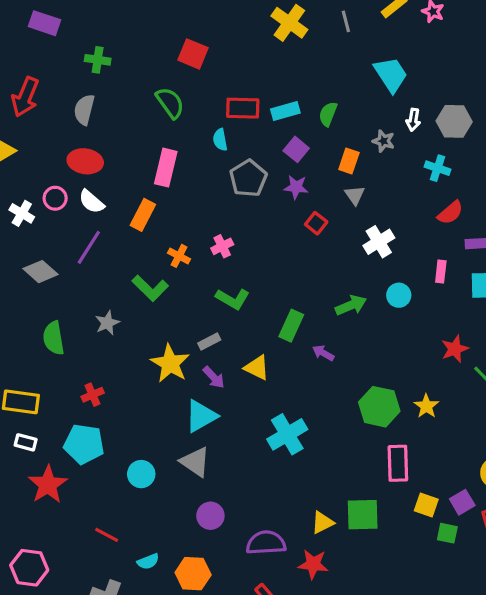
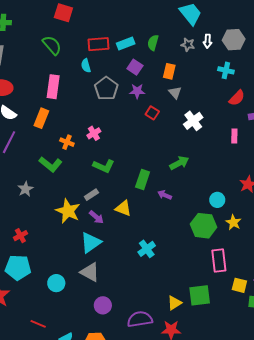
gray star: (383, 141) -> (188, 45), moved
cyan circle: (399, 295) -> (217, 200), moved
cyan cross: (287, 434) -> (147, 249), size x0.7

